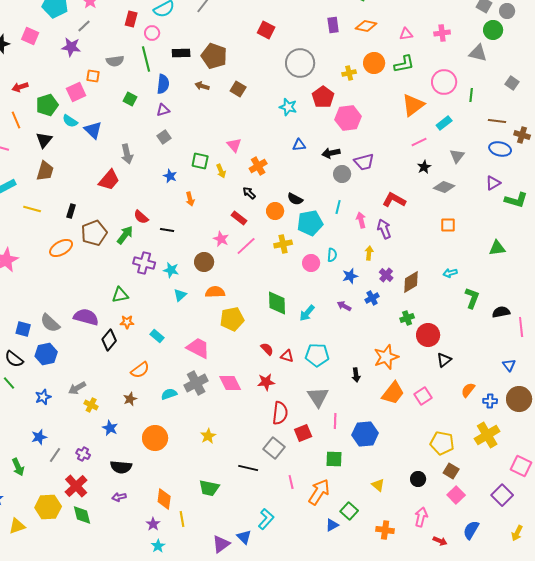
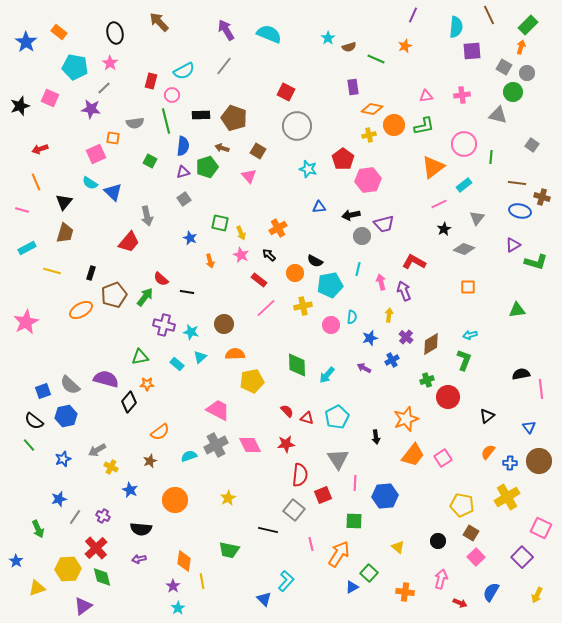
orange diamond: (366, 26) -> (372, 109), moved
gray circle: (300, 63) -> (297, 126), moved
green pentagon: (47, 105) -> (207, 167), moved
pink triangle: (234, 145) -> (249, 176), moved
pink star: (221, 239) -> (241, 255), moved
green L-shape: (472, 298) -> (464, 360), moved
blue square: (23, 329) -> (43, 391), turned -35
cyan rectangle: (157, 336) -> (177, 364), moved
cyan pentagon: (317, 355) -> (337, 417), turned -30
black triangle: (444, 360) -> (487, 416), moved
purple triangle: (221, 544) -> (83, 606), moved

